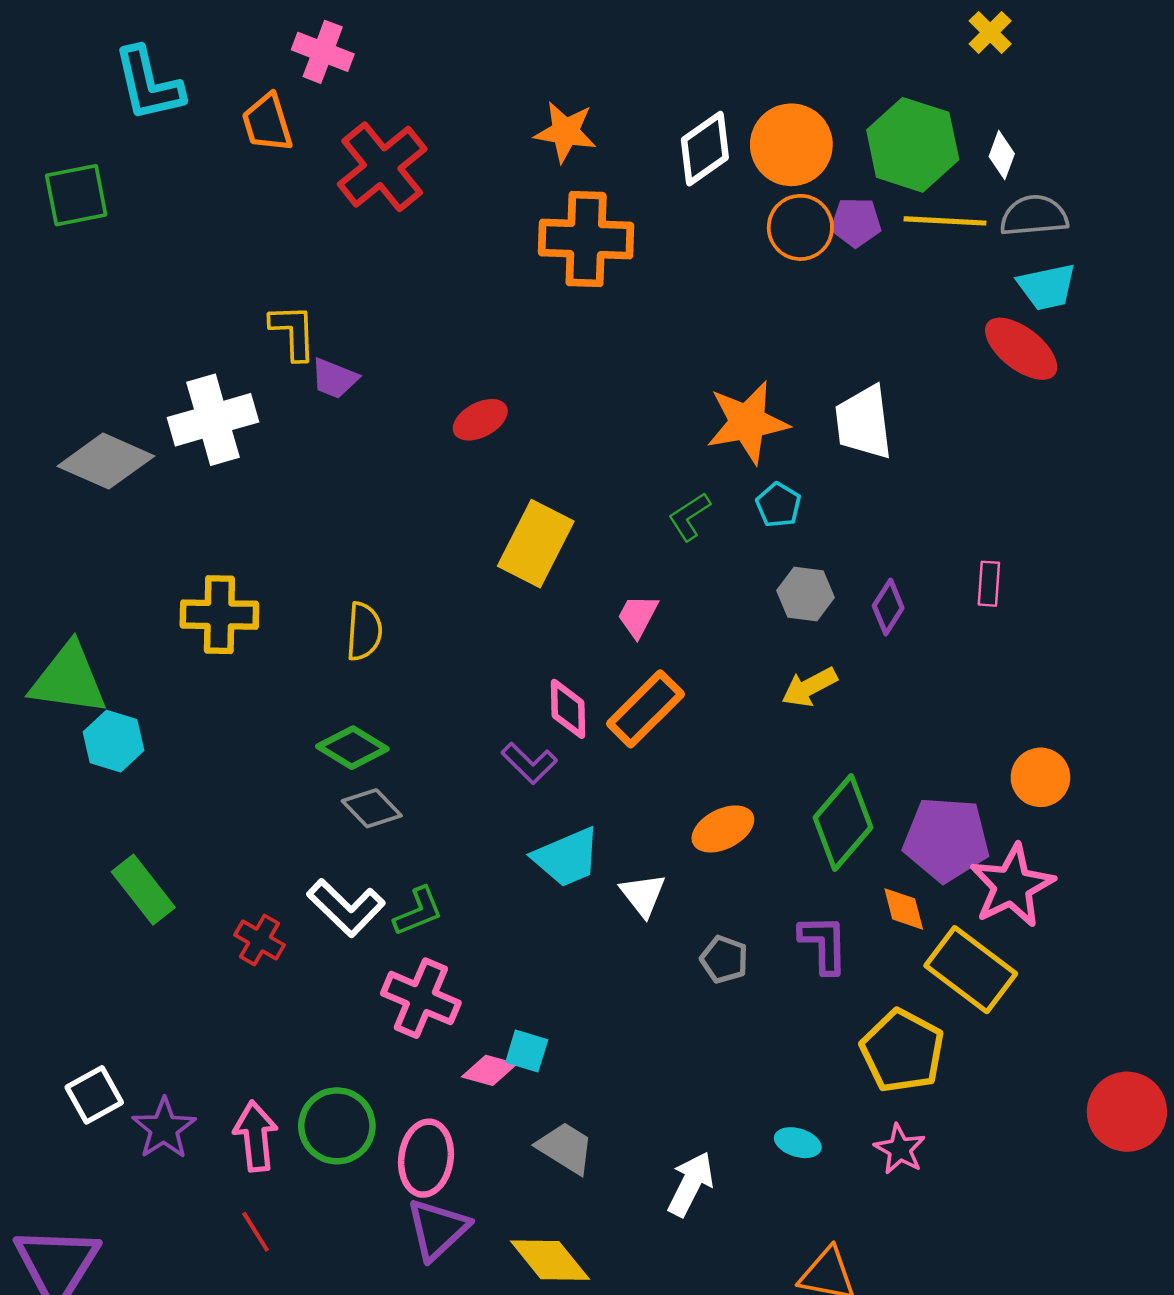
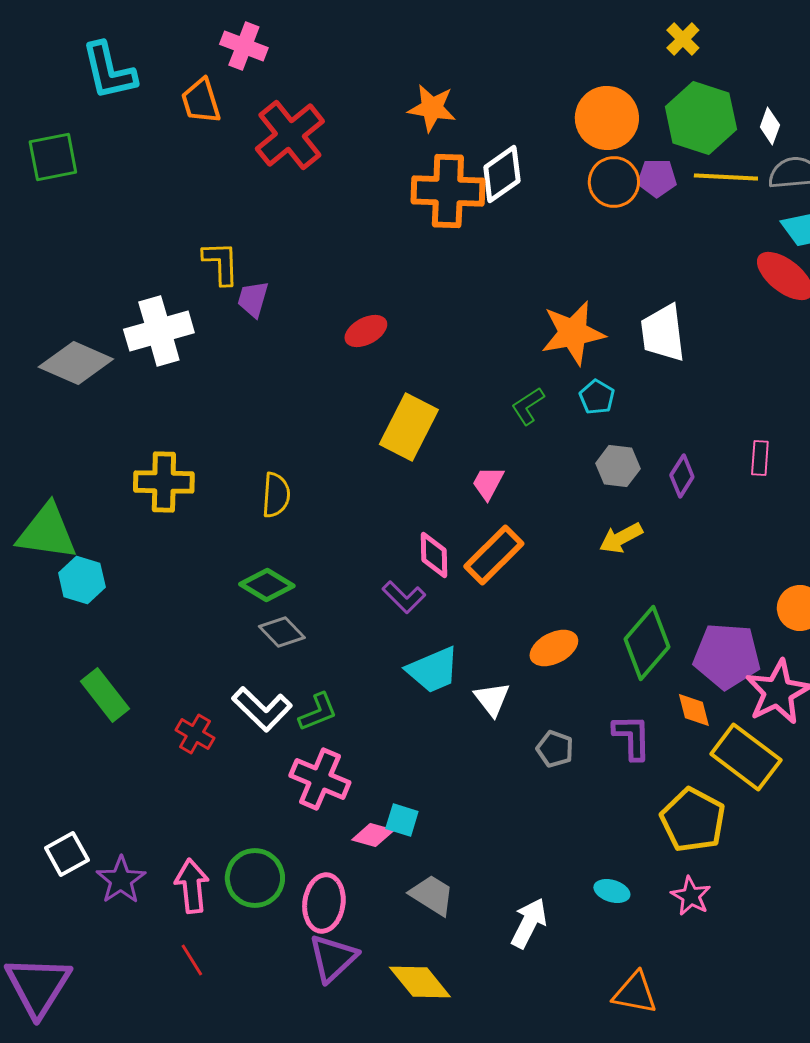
yellow cross: (990, 32) -> (683, 39), moved
white diamond: (705, 149) -> (502, 174), moved
purple trapezoid: (334, 378) -> (253, 299), turned 84

